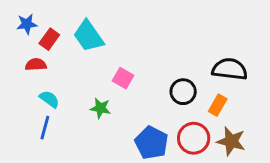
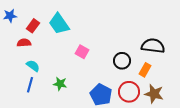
blue star: (27, 24) -> (10, 16), moved
green star: (100, 108) -> (60, 84), moved

